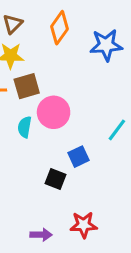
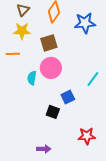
brown square: (27, 86) -> (49, 43), moved
red star: (84, 225) -> (87, 136), moved

